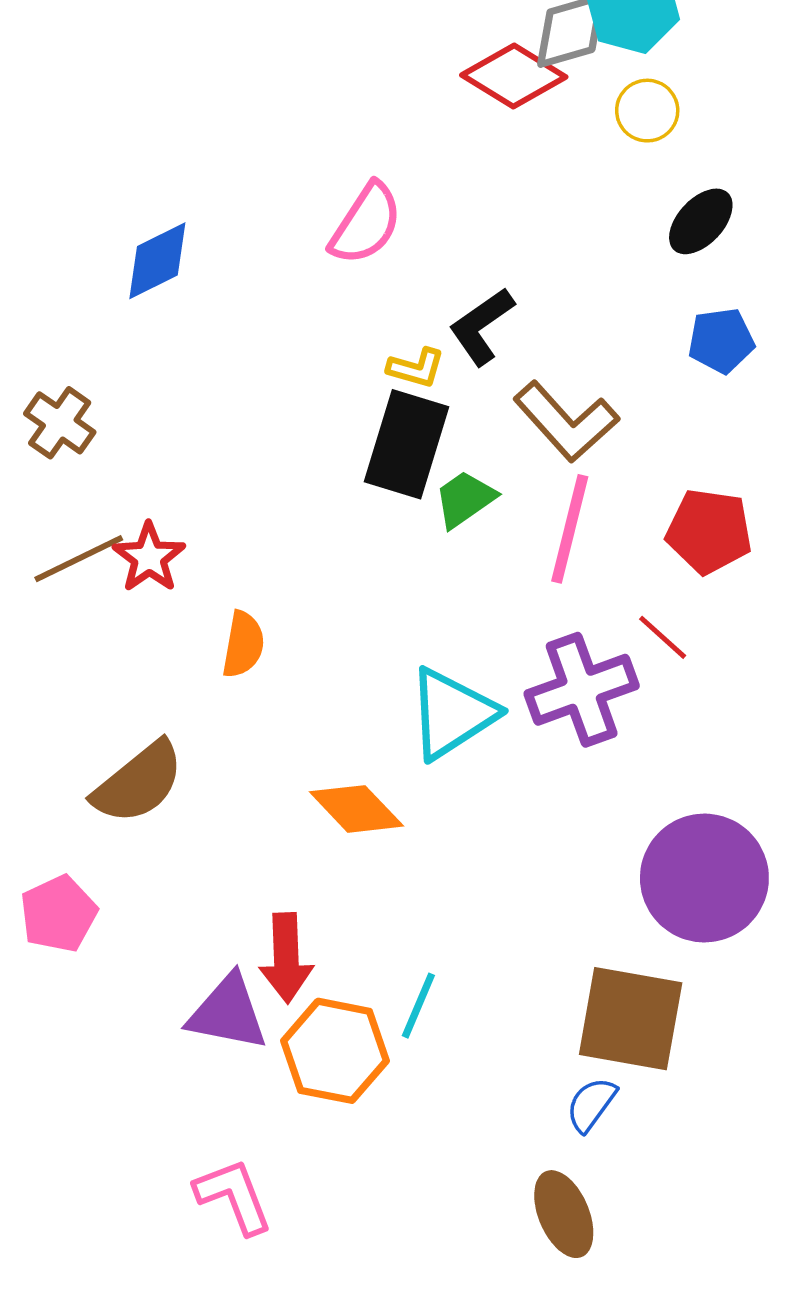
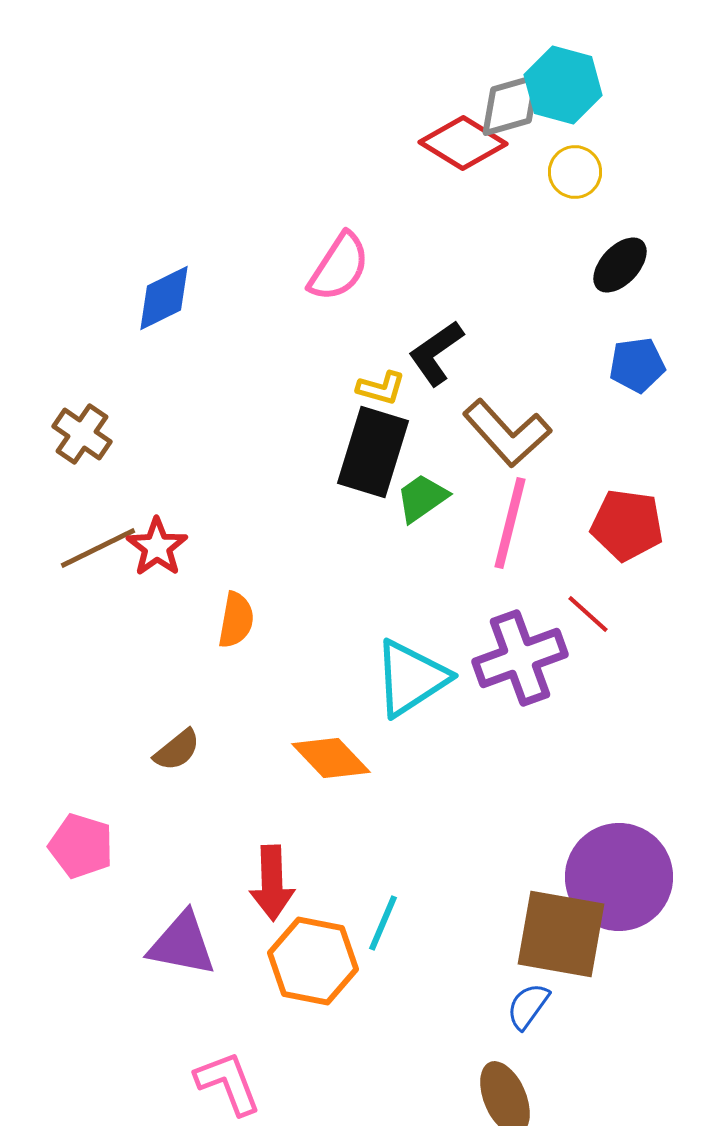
brown semicircle: (138, 783) -> (177, 750), moved, size x0.6
purple circle: (704, 878) -> (619, 877), moved
pink pentagon: (59, 914) -> (81, 846), turned -30
purple triangle: (228, 1013) -> (182, 944), moved

